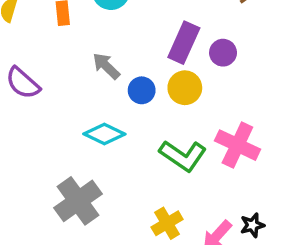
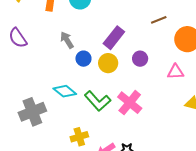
purple circle: (223, 53) -> (140, 59), moved
cyan diamond: (104, 134) -> (65, 91), moved

